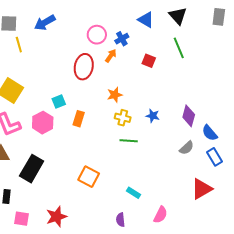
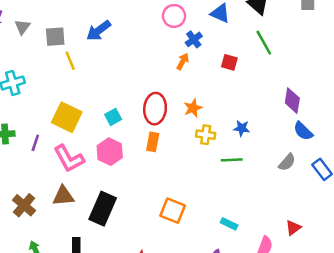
pink circle: (97, 35) -> (174, 16), moved
red ellipse: (84, 67) -> (155, 109), moved
cyan square: (59, 102) -> (113, 117), moved
purple diamond: (189, 116) -> (292, 101), moved
blue semicircle: (210, 133) -> (303, 131), moved
green line: (129, 141) -> (232, 160), moved
red triangle: (202, 189) -> (293, 228), moved, size x0.6

